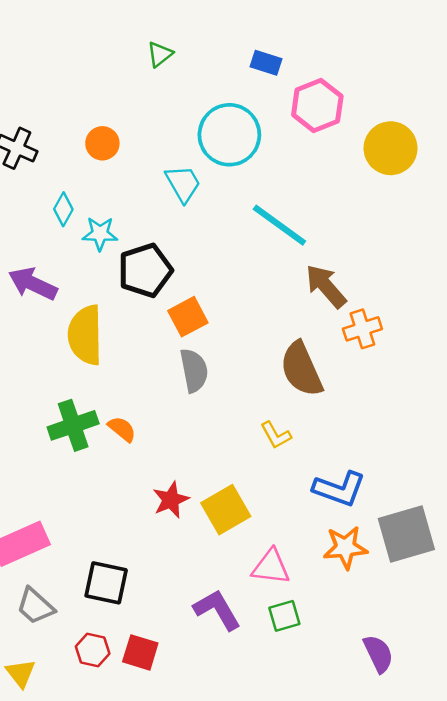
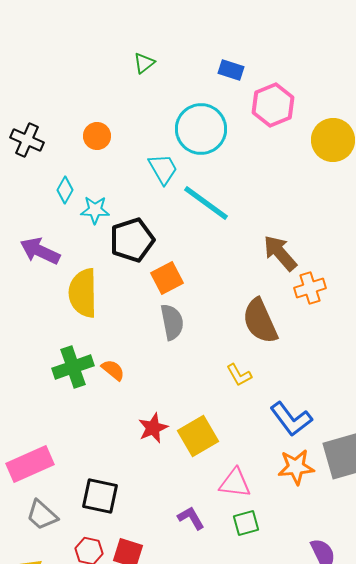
cyan line: (279, 225) -> (206, 203), moved
blue L-shape: (339, 489) -> (291, 419), turned 33
purple L-shape: (217, 610) -> (191, 518), size x0.7

